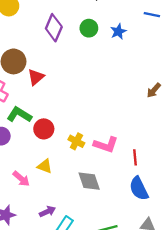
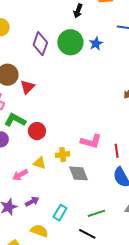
green circle: (89, 28) -> (70, 42), size x1.6
yellow cross: (76, 141) -> (63, 155), moved, turned -32
pink arrow: (21, 179) -> (20, 175), turned 112
purple arrow: (47, 212) -> (32, 201), moved

